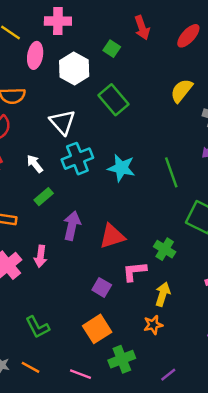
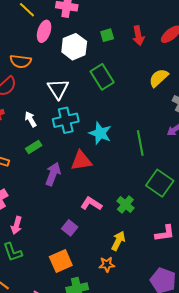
red arrow: (142, 28) -> (138, 36), moved
green square: (112, 49) -> (107, 35), turned 32
red triangle: (112, 236) -> (81, 161), moved
pink arrow: (40, 256) -> (16, 225), moved
pink L-shape: (134, 271) -> (91, 204), moved, turned 30

